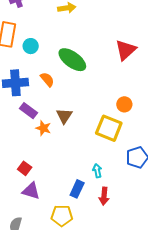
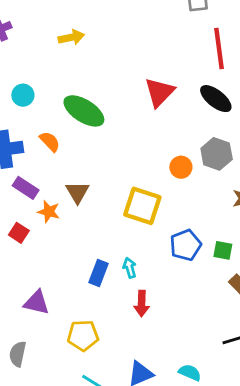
orange circle: (124, 104) -> (181, 167), moved
red square: (25, 168) -> (19, 233), moved
blue rectangle: (77, 189) -> (99, 273), moved

